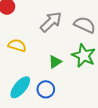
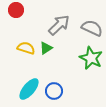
green triangle: (55, 62) -> (46, 48), moved

